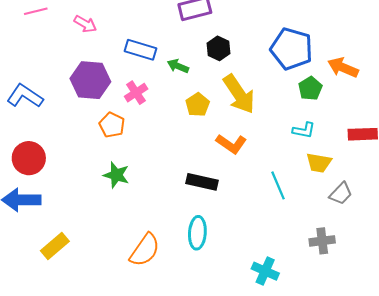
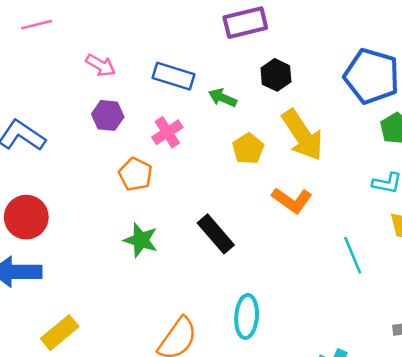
pink arrow: (85, 24) -> (101, 65), moved
purple hexagon: (90, 80) -> (108, 115), size x0.6
black rectangle: (202, 182) -> (216, 234), moved, turned 36

